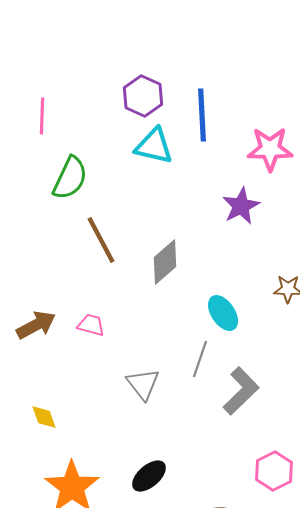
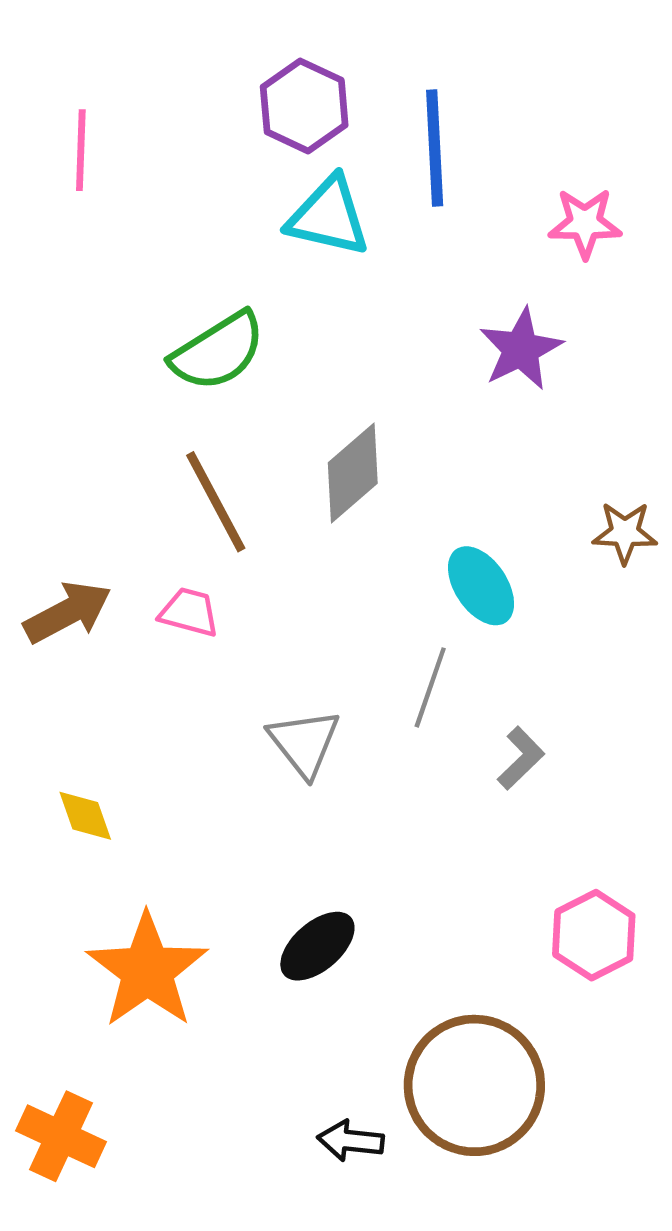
pink star: (270, 149) -> (585, 223), size x0.7
green semicircle: (70, 178) -> (218, 351), moved, turned 33
brown line: (101, 240) -> (216, 502), moved
gray L-shape: (241, 391) -> (521, 758), size x0.6

